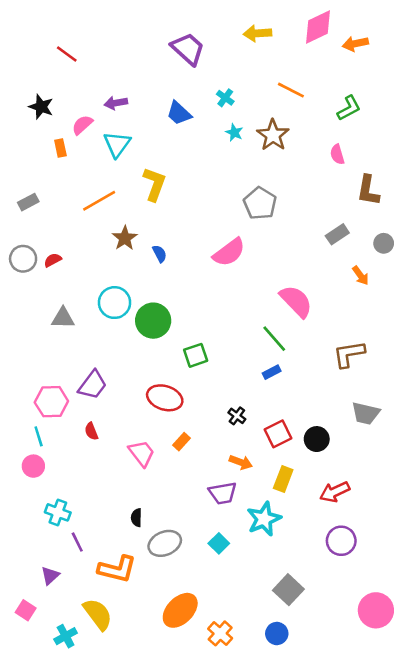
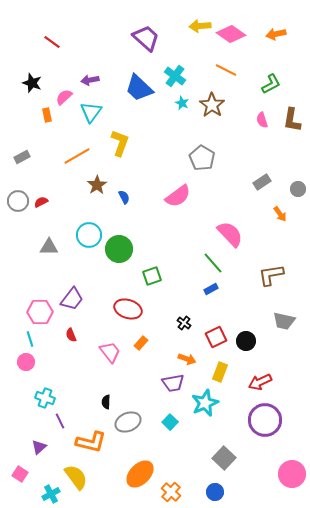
pink diamond: (318, 27) -> (231, 34), moved, turned 60
cyan cross: (225, 98) -> (175, 76), size x1.5
blue trapezoid: (179, 113) -> (139, 88), size x1.4
brown L-shape: (368, 190) -> (292, 120), moved
purple circle: (341, 541) -> (265, 420), size x1.4

